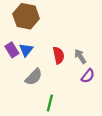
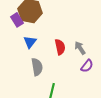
purple rectangle: (12, 50) -> (17, 20), moved
gray semicircle: (34, 77) -> (37, 67), turned -54

